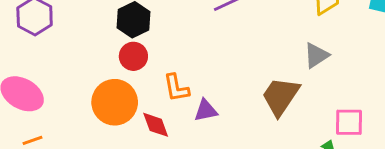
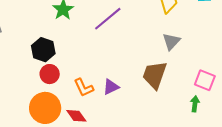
purple triangle: (206, 110) -> (111, 87), moved
pink square: (349, 122) -> (205, 80), turned 35

